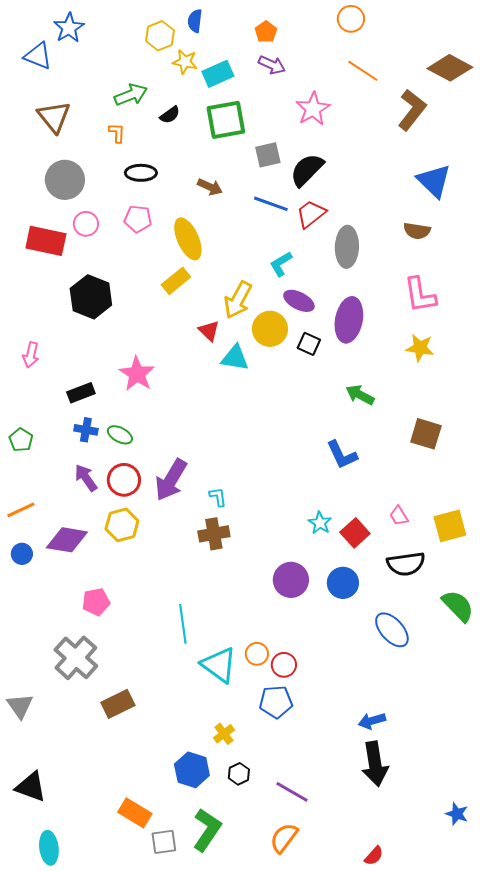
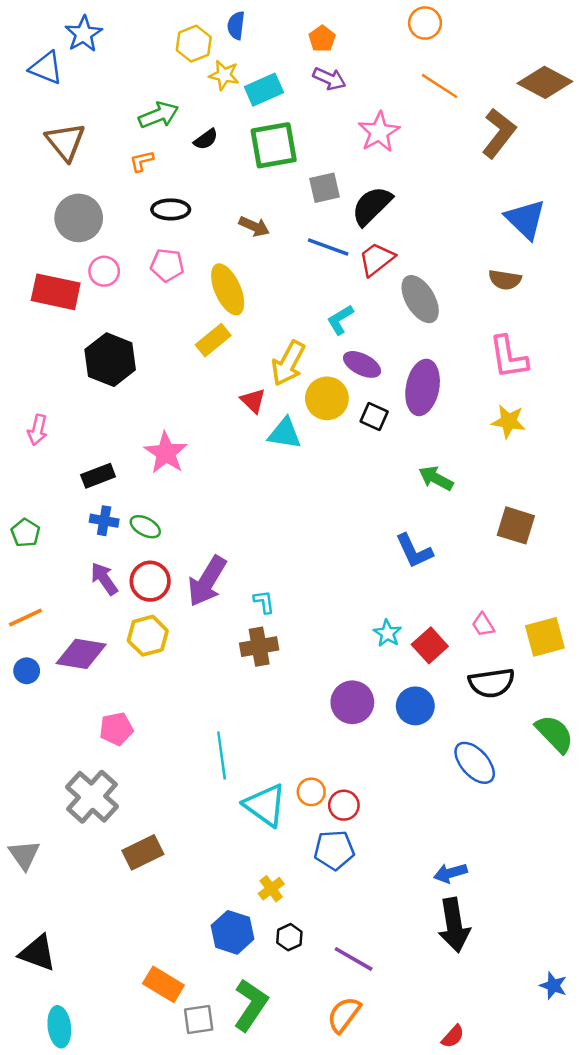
orange L-shape: (117, 133) -> (142, 161), turned -105
gray ellipse: (347, 247) -> (420, 299), turned -33

